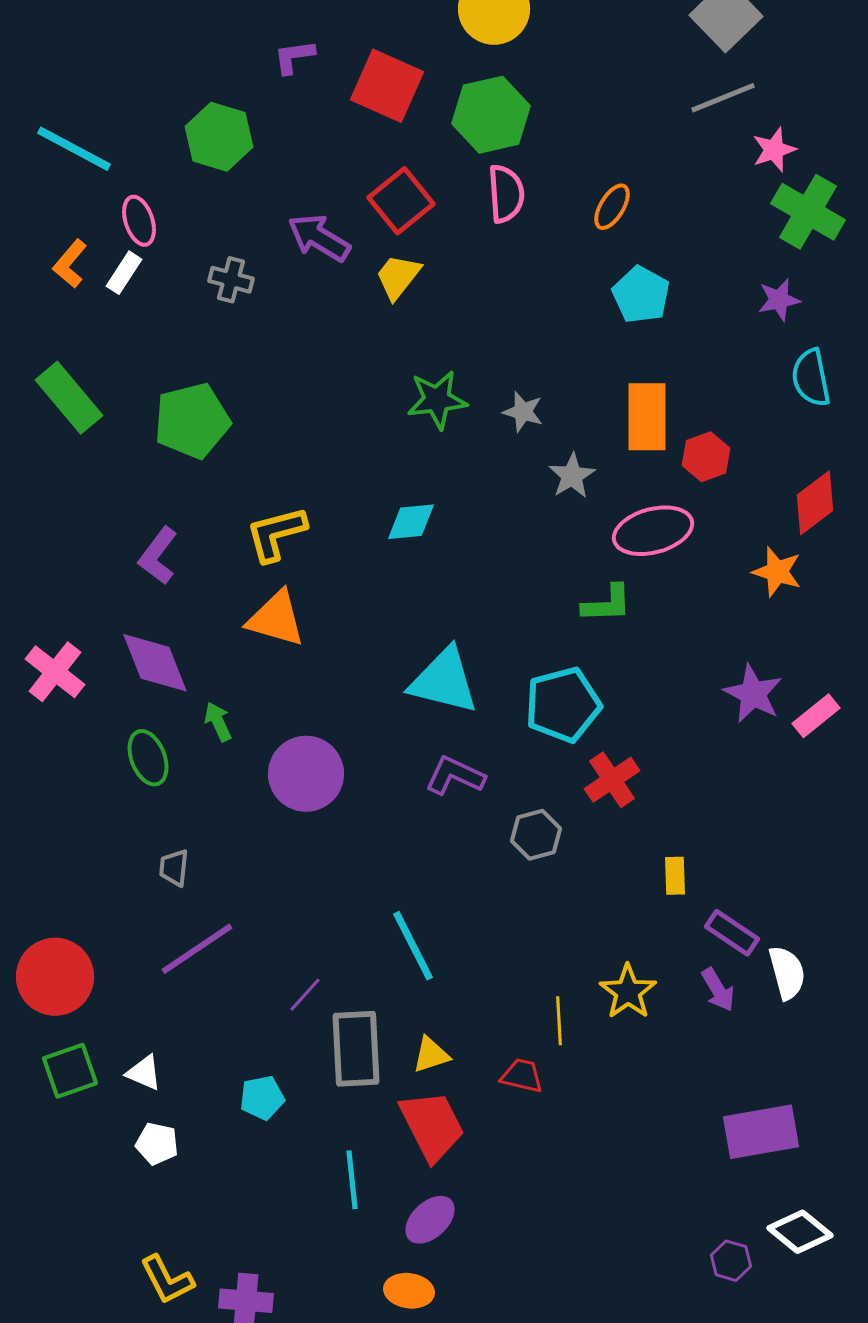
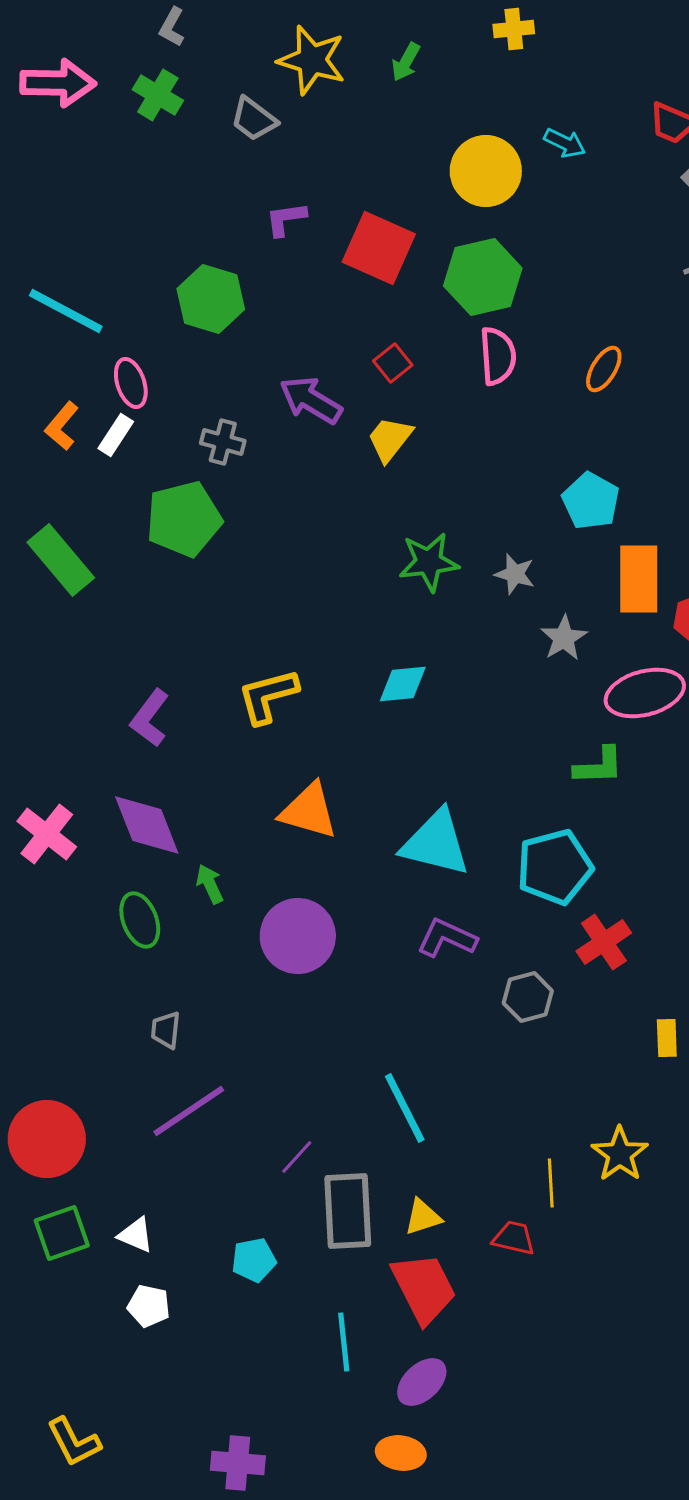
red square: (401, 201) -> (393, 363), size x0.6
cyan pentagon: (641, 295) -> (591, 501), moved
green pentagon: (192, 421) -> (184, 519), moved
orange triangle: (276, 619) -> (309, 811), moved
yellow L-shape: (167, 1280) -> (74, 1442), moved

